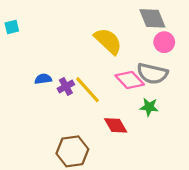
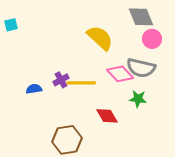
blue semicircle: (43, 79) -> (34, 89), moved
yellow line: (87, 90) -> (81, 83), turned -48

